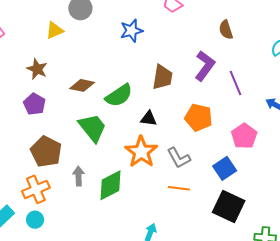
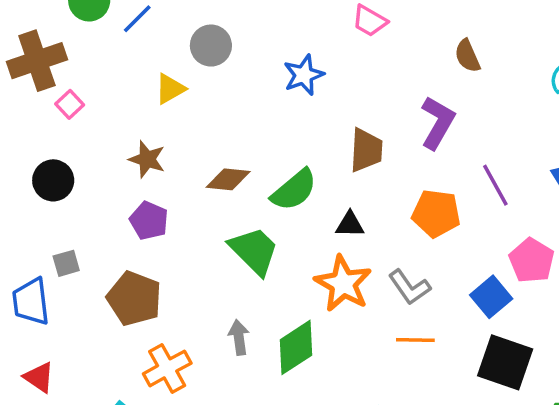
purple line: (235, 83) -> (495, 185), moved
pink pentagon: (244, 136) -> (532, 261), moved
brown pentagon: (46, 152) -> (134, 298), moved

